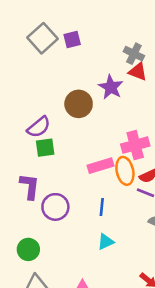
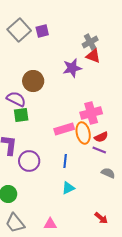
gray cross: (134, 54) -> (90, 42), turned 35
purple star: (111, 87) -> (72, 68), turned 30
brown circle: (79, 104) -> (33, 81), moved
purple semicircle: (39, 127) -> (16, 99), turned -114

